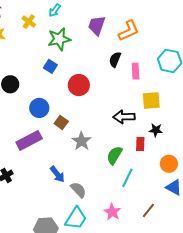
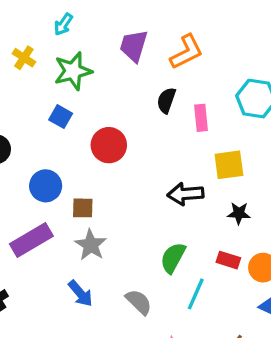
yellow cross: (29, 22) -> (24, 58), moved
brown square: (61, 122) -> (83, 208), turned -32
gray star: (82, 141) -> (91, 245), moved
red rectangle: (140, 144) -> (228, 260), moved, turned -72
gray semicircle: (78, 190) -> (139, 302), moved

